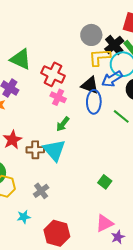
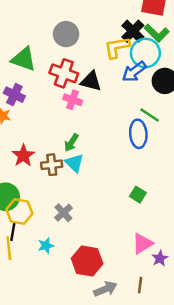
gray circle: (91, 35) -> (66, 34), moved
black triangle: (90, 85) -> (91, 81), moved
blue ellipse: (94, 102) -> (138, 134), moved
green arrow: (63, 124) -> (71, 143), moved
cyan triangle: (54, 150) -> (74, 163), size x0.7

